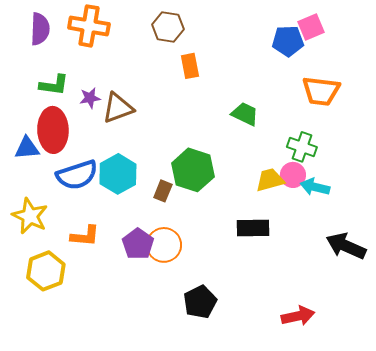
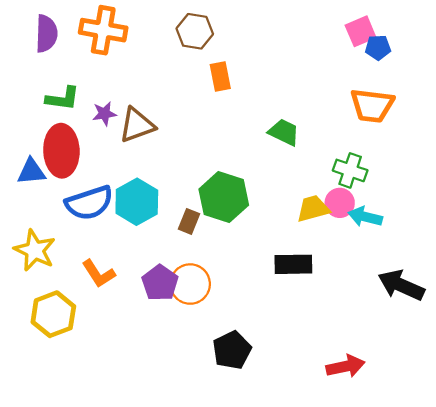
blue pentagon: (288, 41) -> (378, 48), moved, size x0.7
orange L-shape: (85, 236) -> (99, 274), turned 52

